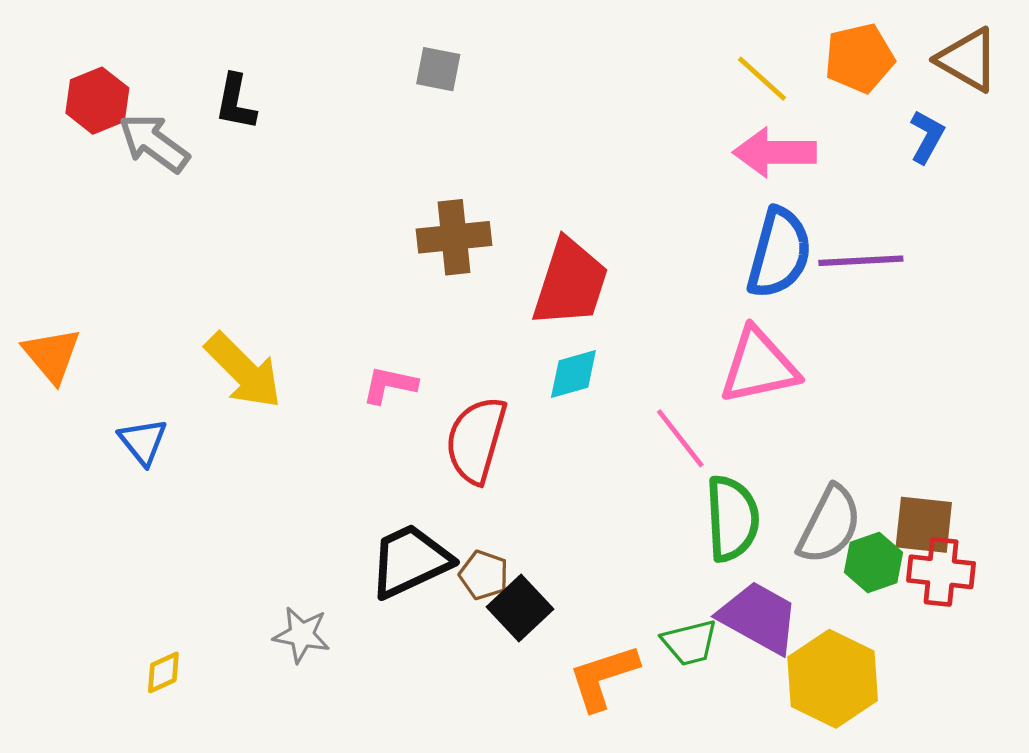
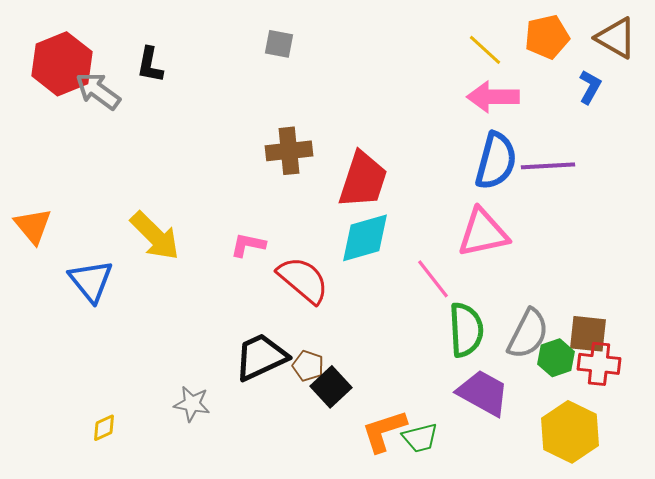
red hexagon: (97, 101) -> (62, 64), size x1.5
cyan diamond: (573, 374) -> (365, 238), size x1.5
red semicircle: (476, 440) -> (303, 280), turned 114
blue triangle: (143, 441) -> (91, 281), size x1.4
green trapezoid: (690, 643) -> (420, 438), moved
yellow hexagon: (833, 679) -> (570, 432), moved

